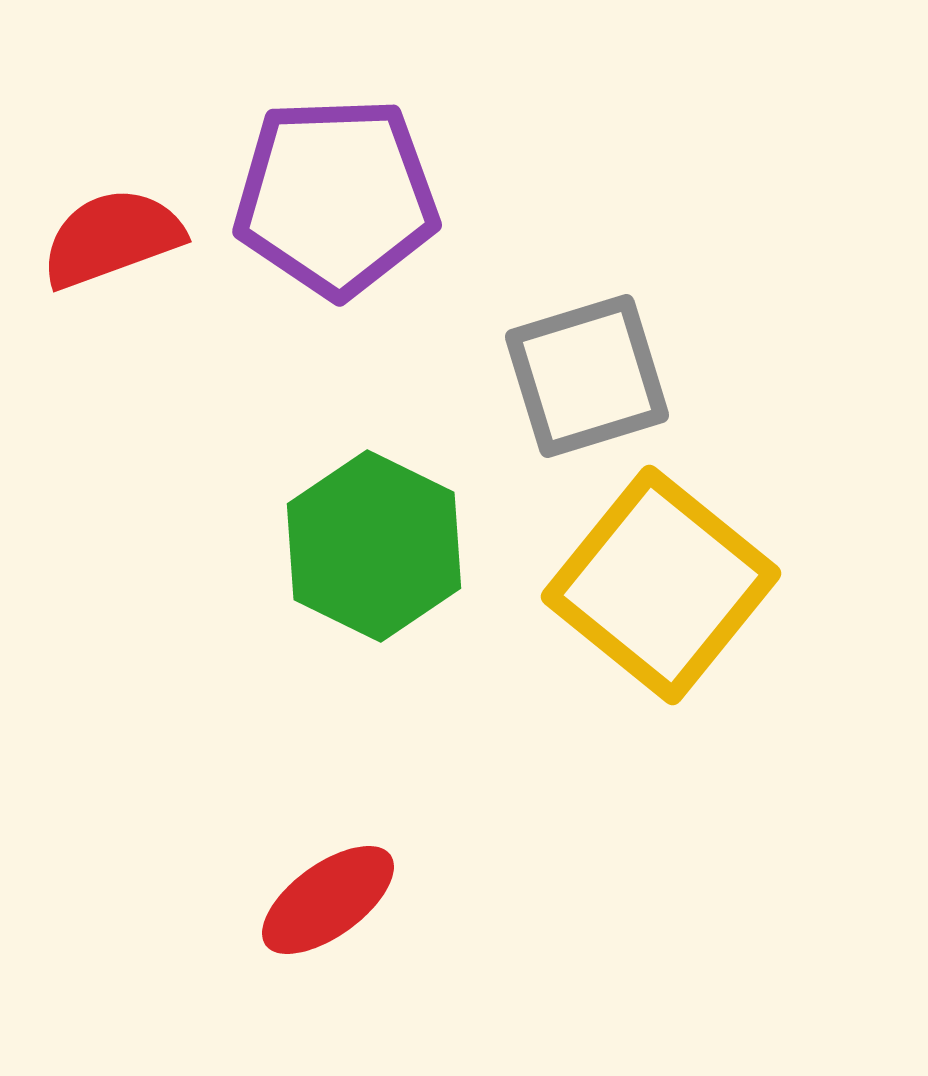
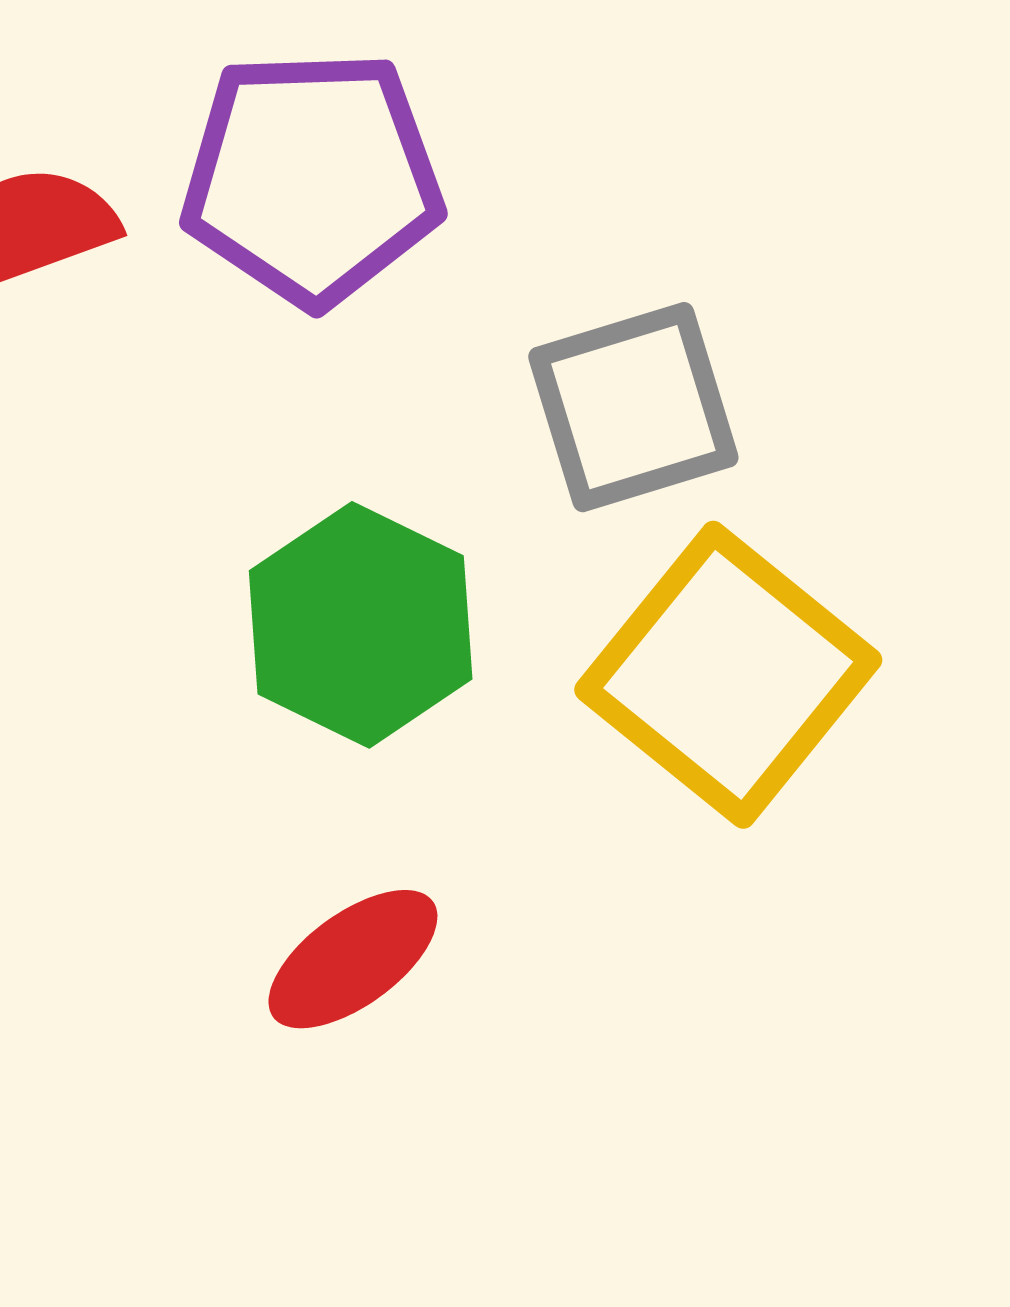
red ellipse: (328, 900) -> (353, 959), moved

